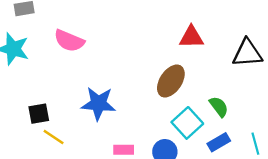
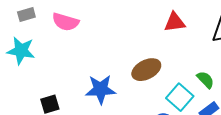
pink semicircle: (69, 41) -> (66, 22), moved
brown ellipse: (171, 81) -> (146, 70), moved, turned 36

